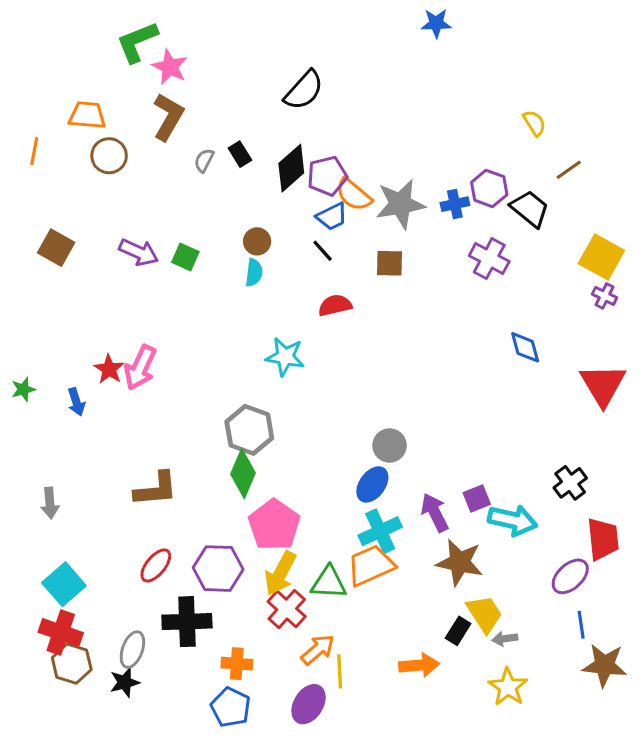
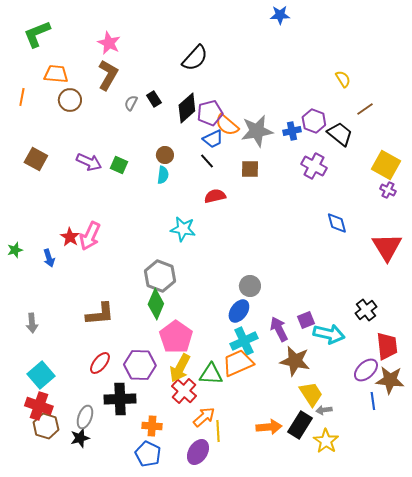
green L-shape: (137, 42) -> (37, 34), moved
black rectangle: (458, 631) -> (300, 425), moved, size x1.5
brown star: (605, 665) -> (390, 380), moved

